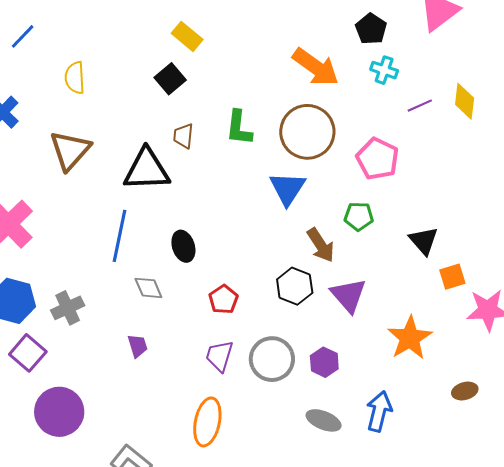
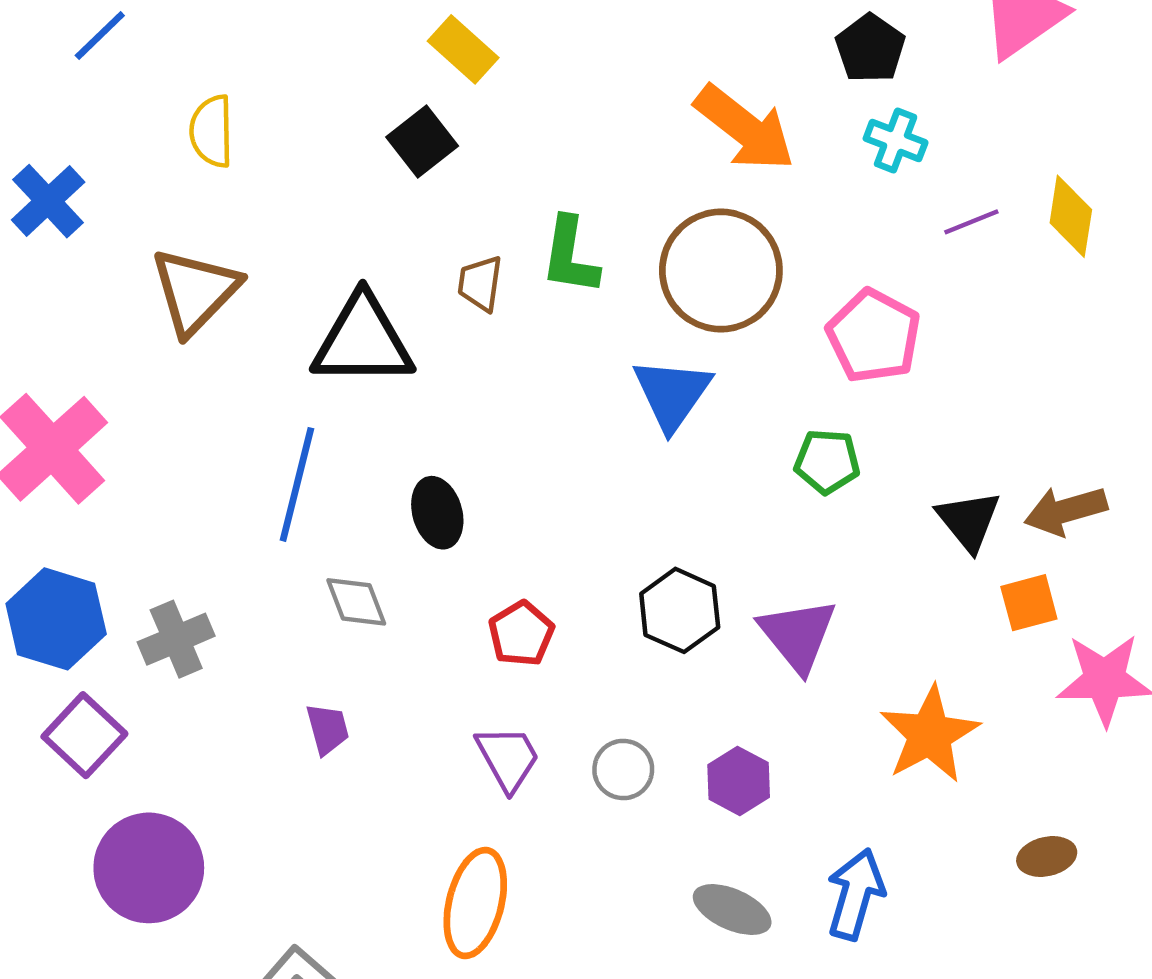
brown trapezoid: (183, 136) -> (480, 283), moved
brown arrow: (321, 245) -> (1066, 511), moved, turned 105
purple trapezoid: (220, 356) -> (508, 758), turned 132
gray circle: (272, 359) -> (623, 770), size x0.6

